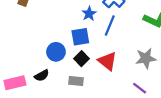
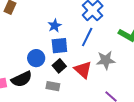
blue star: (89, 14) -> (55, 26), moved
gray star: (146, 58) -> (106, 60), moved
black semicircle: (42, 76) -> (22, 79), size x1.5

